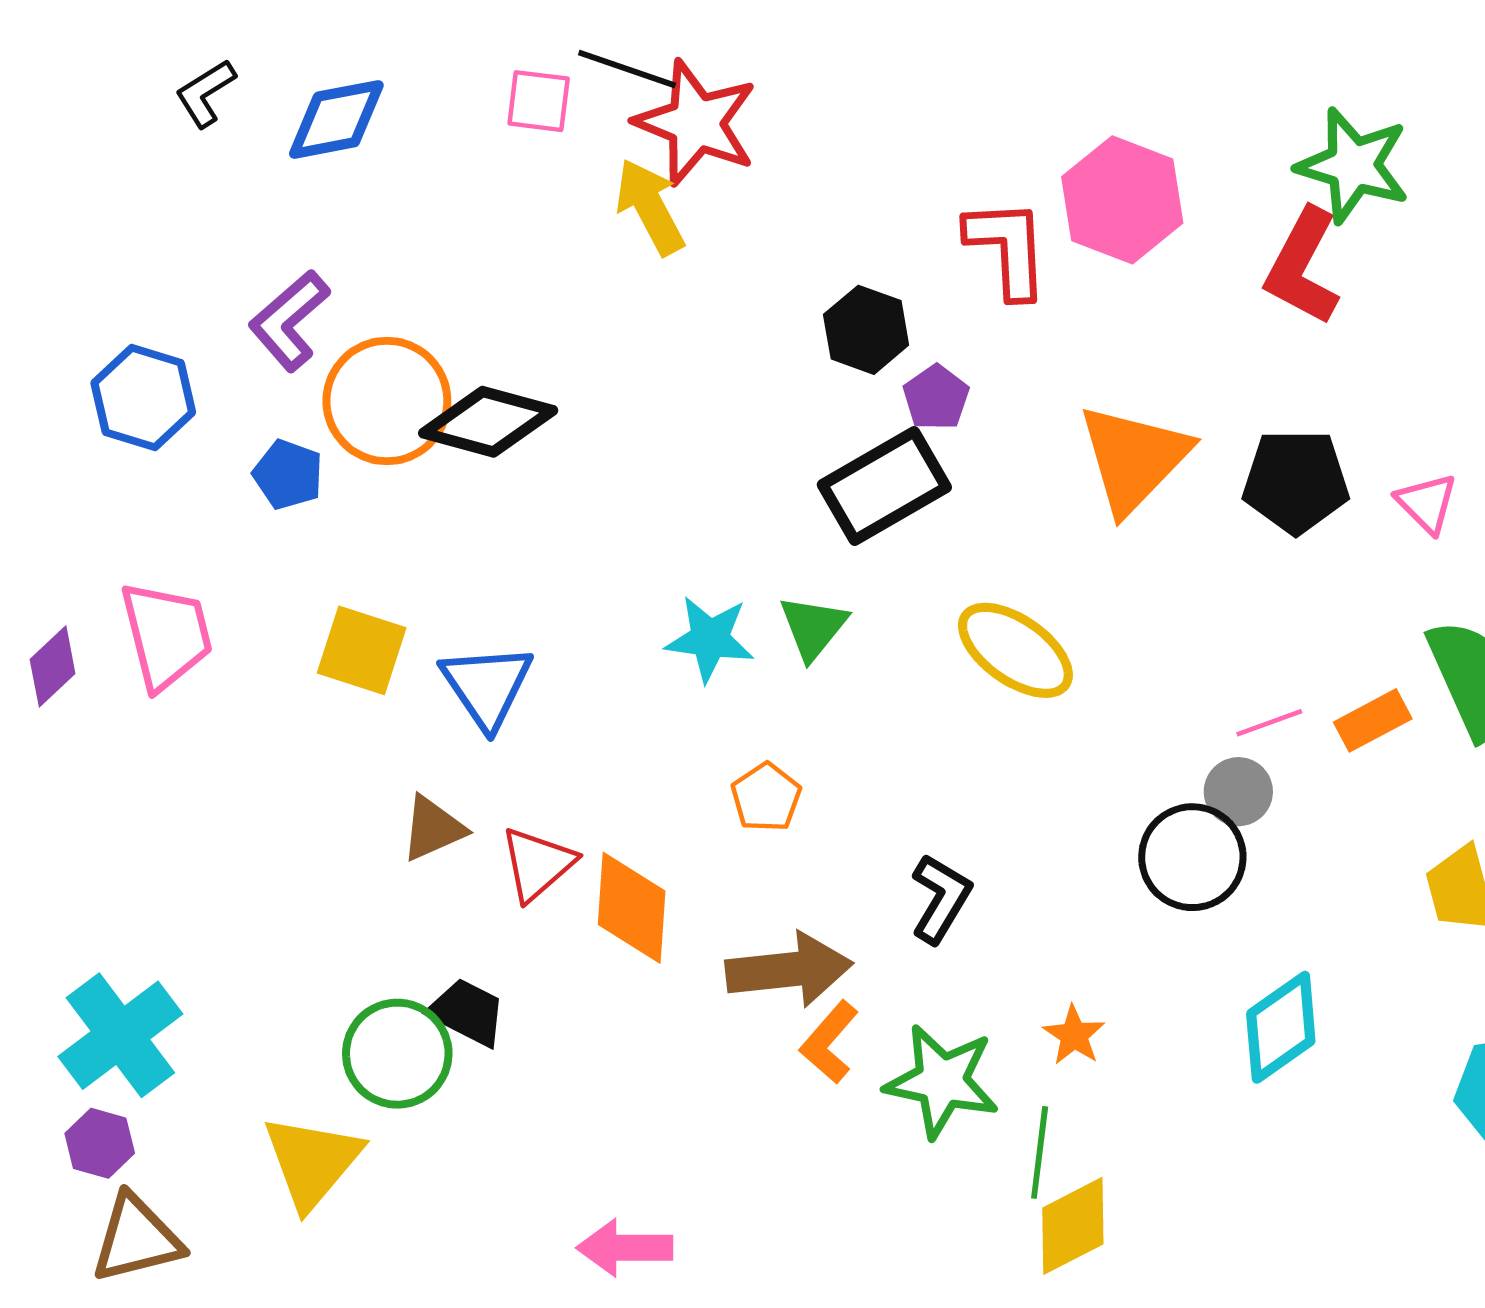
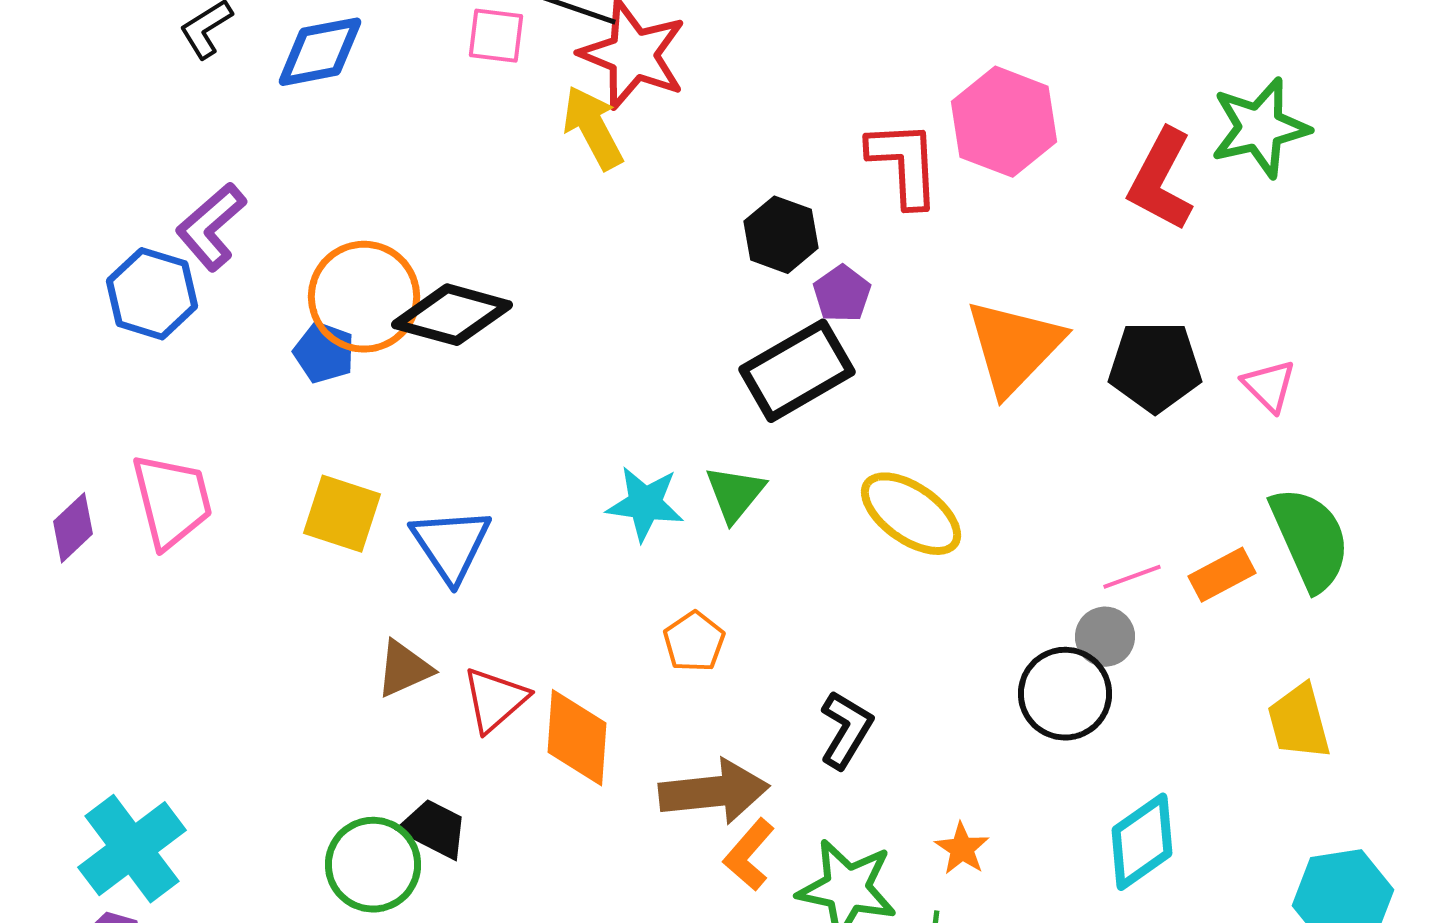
green star: (1353, 165) -> (1260, 128), moved, turned -30
purple L-shape: (289, 321) -> (211, 227), moved
blue pentagon: (288, 475) -> (324, 353), moved

